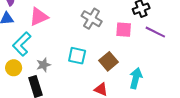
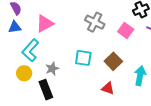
pink square: (124, 30) -> (126, 30), turned 35

